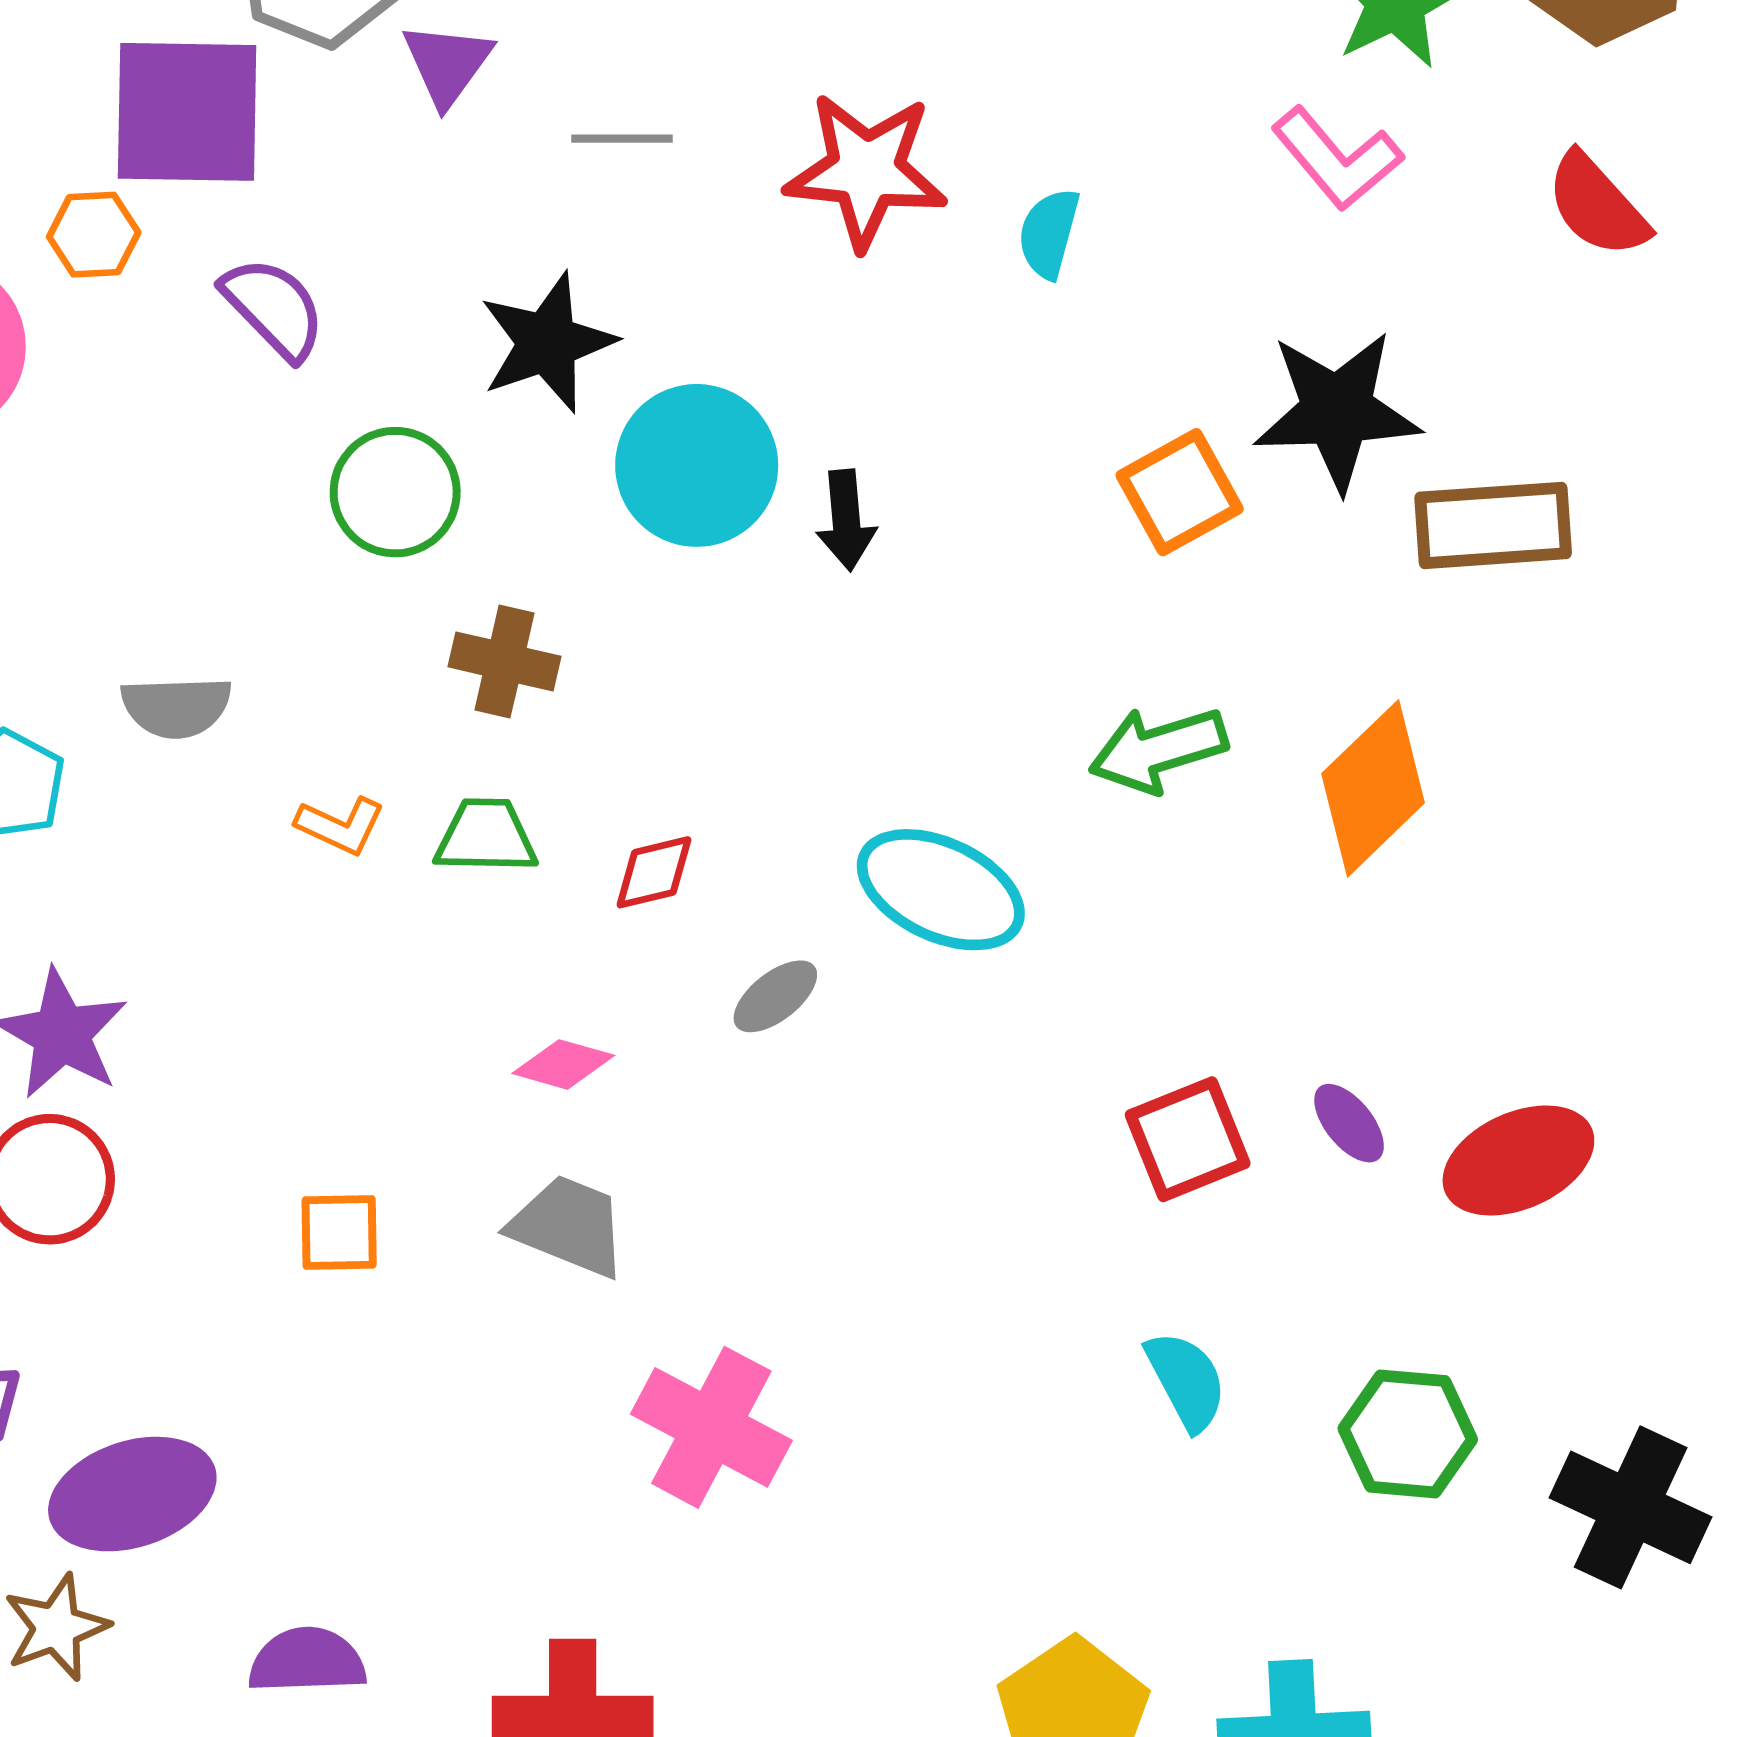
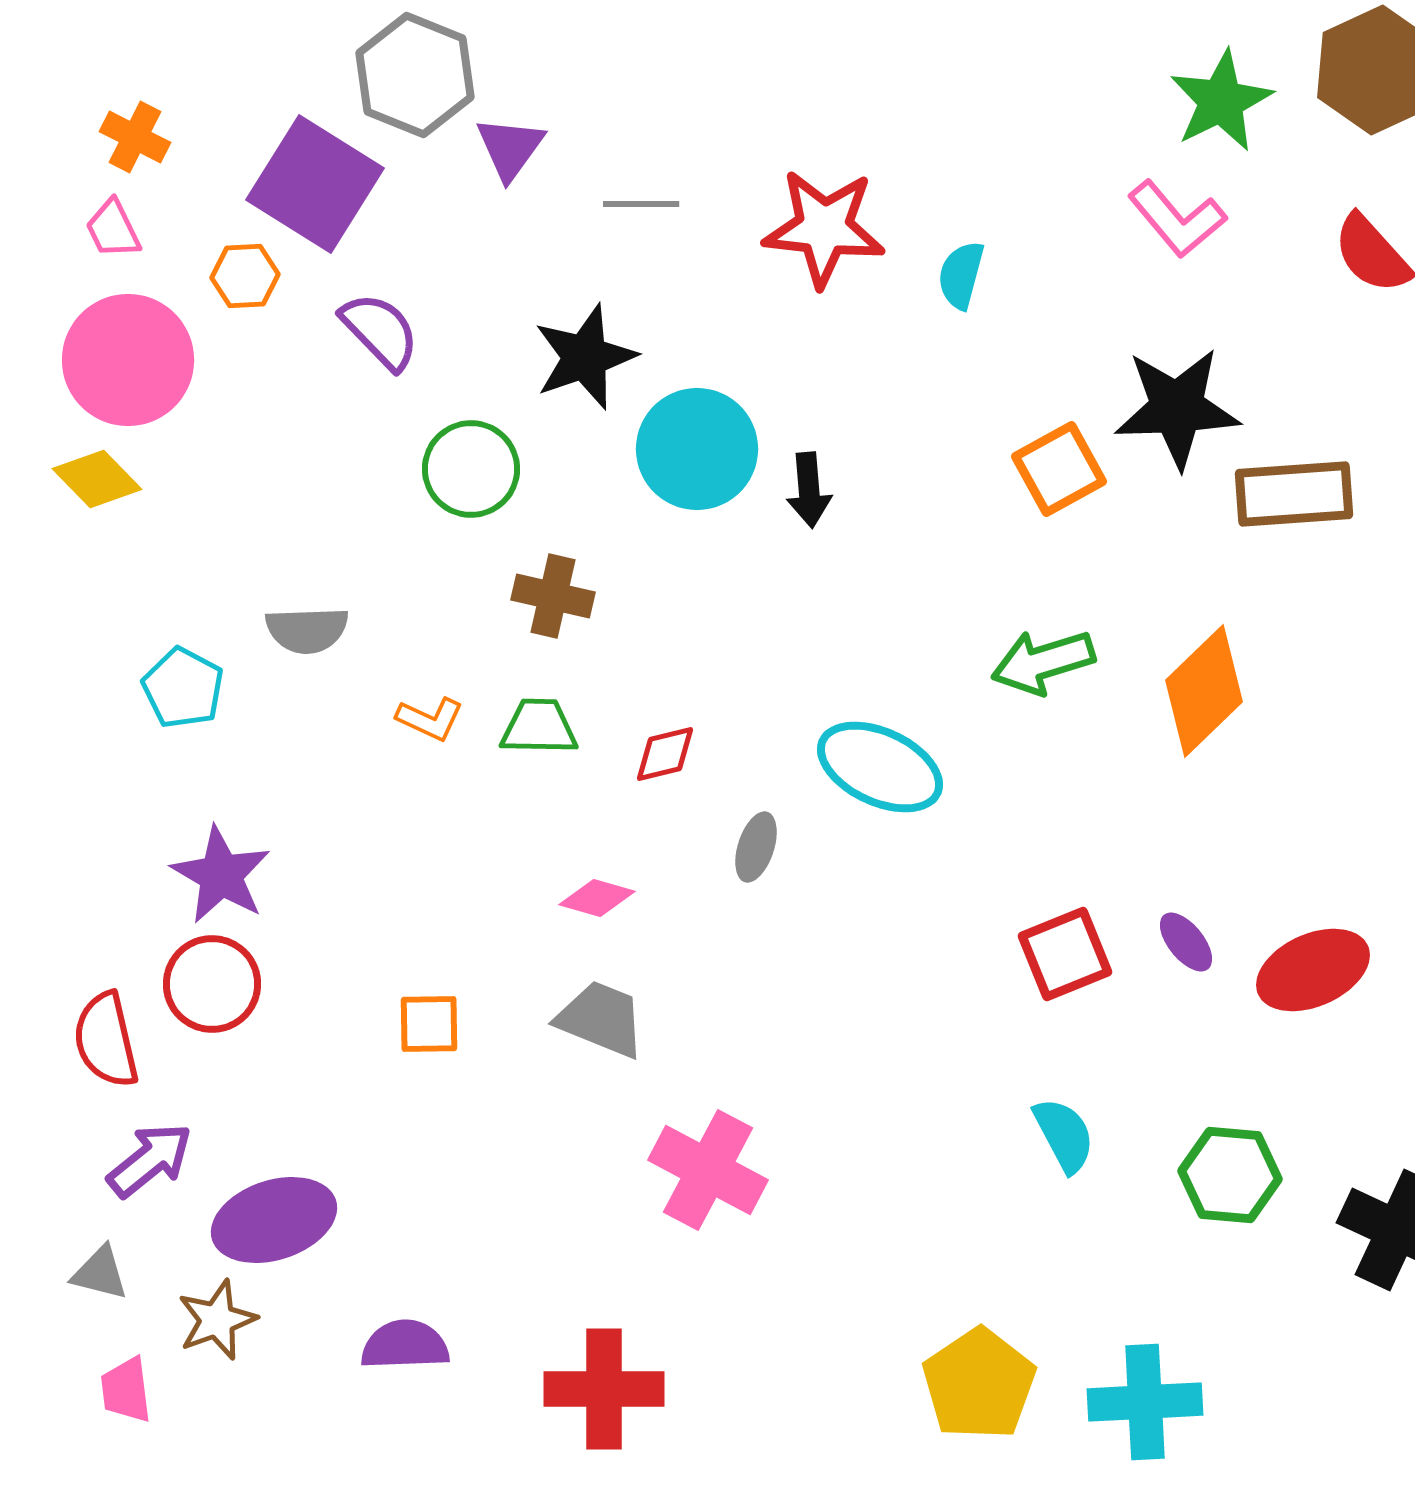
purple square: (187, 112) -> (315, 184), turned 31
gray ellipse: (775, 996) -> (756, 847), turned -34

